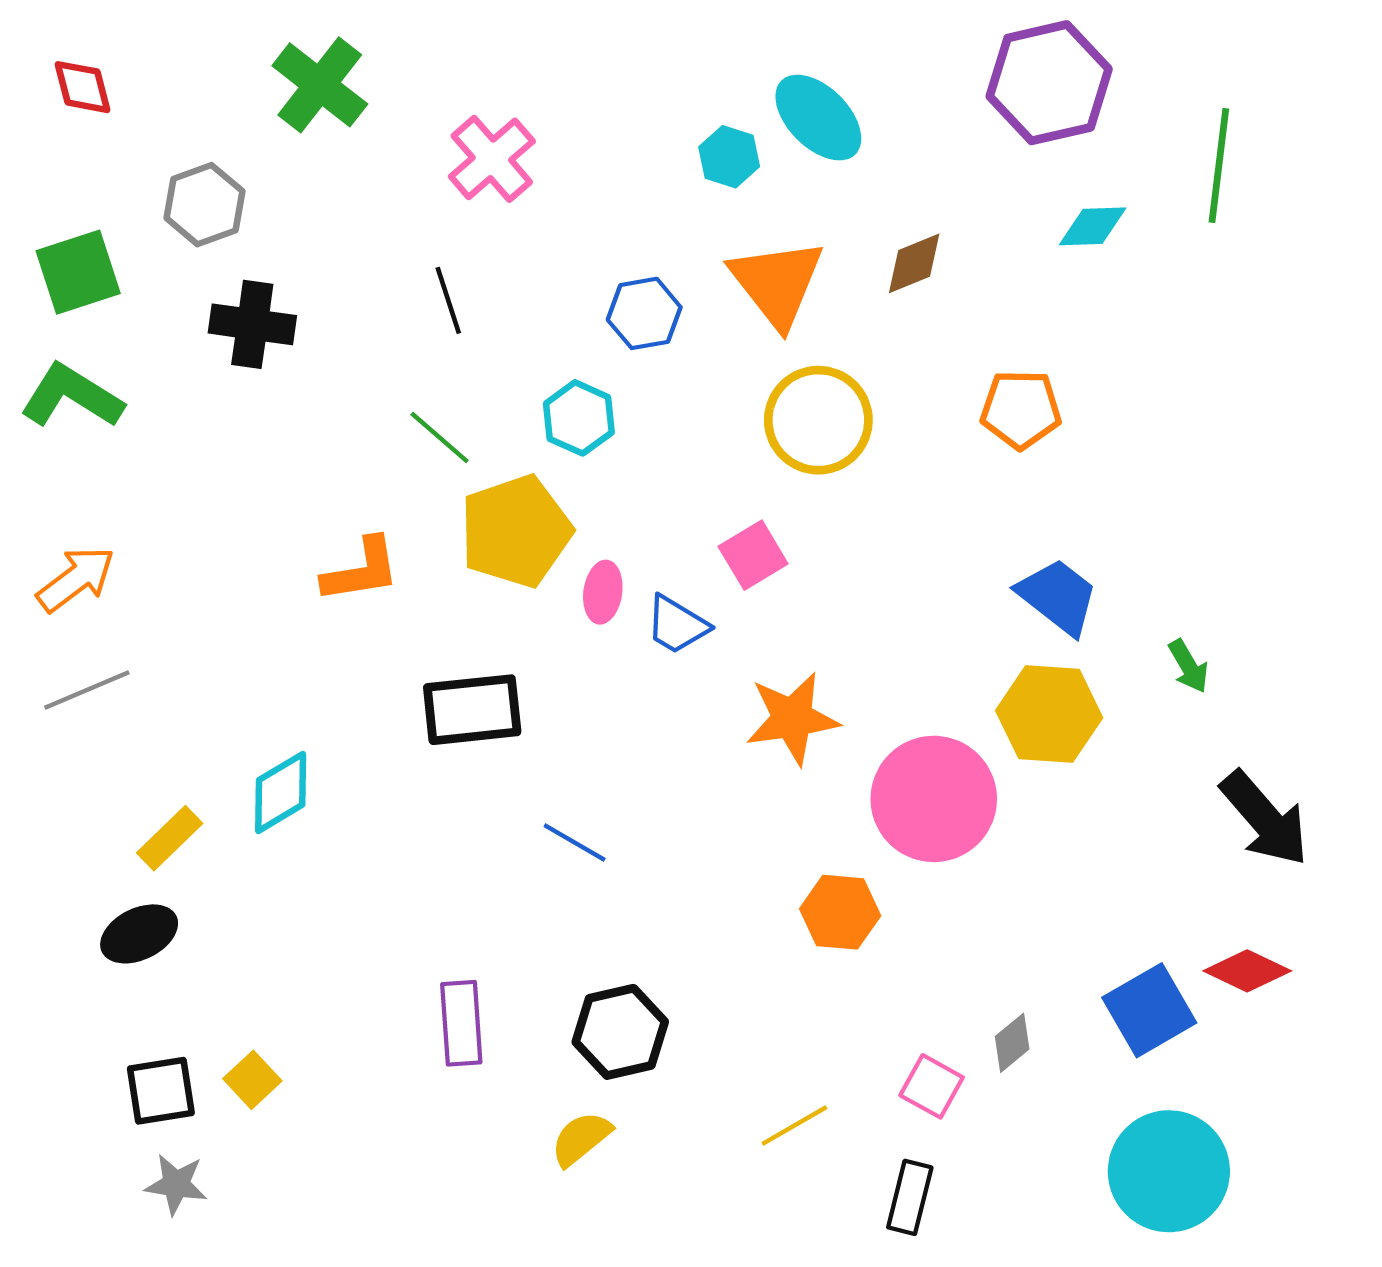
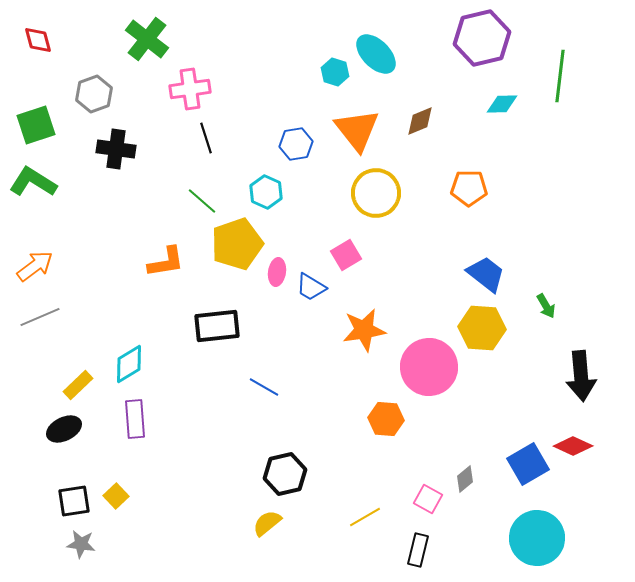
pink cross: (492, 159) -> (190, 89), moved, turned 33
black arrow: (1265, 819) -> (581, 376), turned 36
purple rectangle: (461, 1023) -> (135, 419), moved

